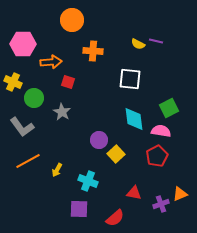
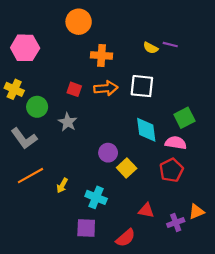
orange arrow: (51, 62) -> (106, 88), moved

